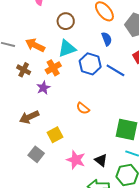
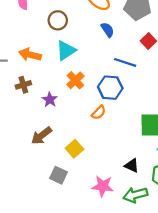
blue hexagon: (90, 64) -> (110, 88), moved
orange cross: (53, 68) -> (75, 80), moved
brown cross: (24, 70) -> (23, 85), turned -32
orange semicircle: (83, 108) -> (99, 113), turned -72
pink star: (76, 160) -> (103, 186), moved

